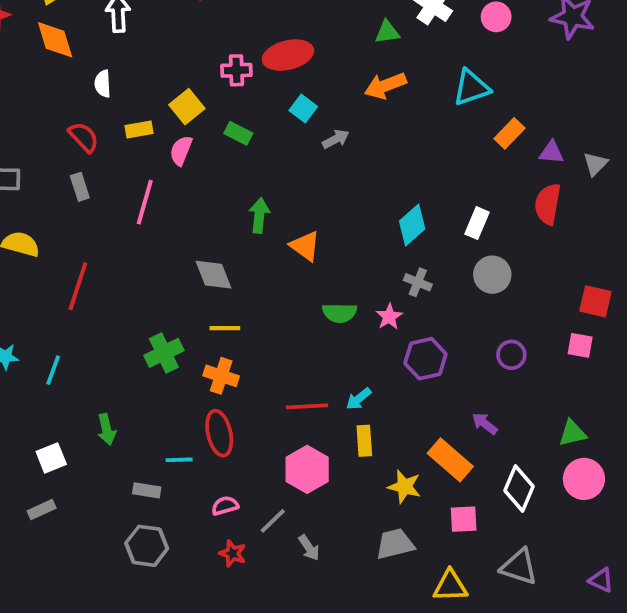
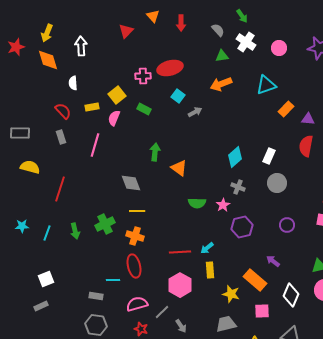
green arrow: (107, 429) -> (75, 231), moved
pink semicircle: (225, 506) -> (137, 304), size x1.5

